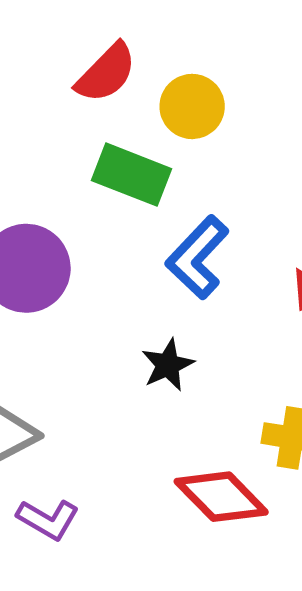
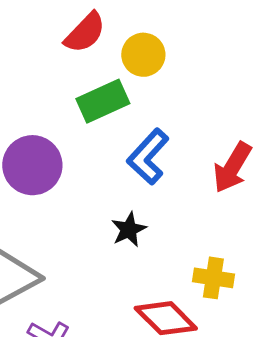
green rectangle: (131, 175) -> (103, 101), turned -45

